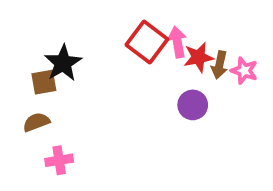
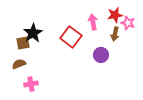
red square: (147, 42) -> (71, 37), moved
red star: (198, 57) -> (115, 15), moved
pink star: (244, 71) -> (128, 23), moved

